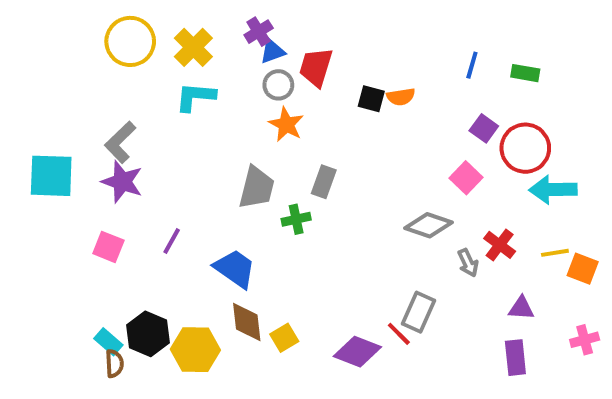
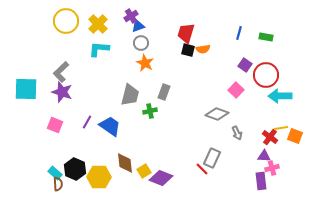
red trapezoid: (316, 67) -> (186, 33), moved
red cross: (500, 245) -> (270, 137), moved
blue trapezoid: (235, 269) -> (110, 126), moved
pink cross: (585, 340) -> (272, 168), moved
purple diamond: (357, 352) -> (161, 178), moved

